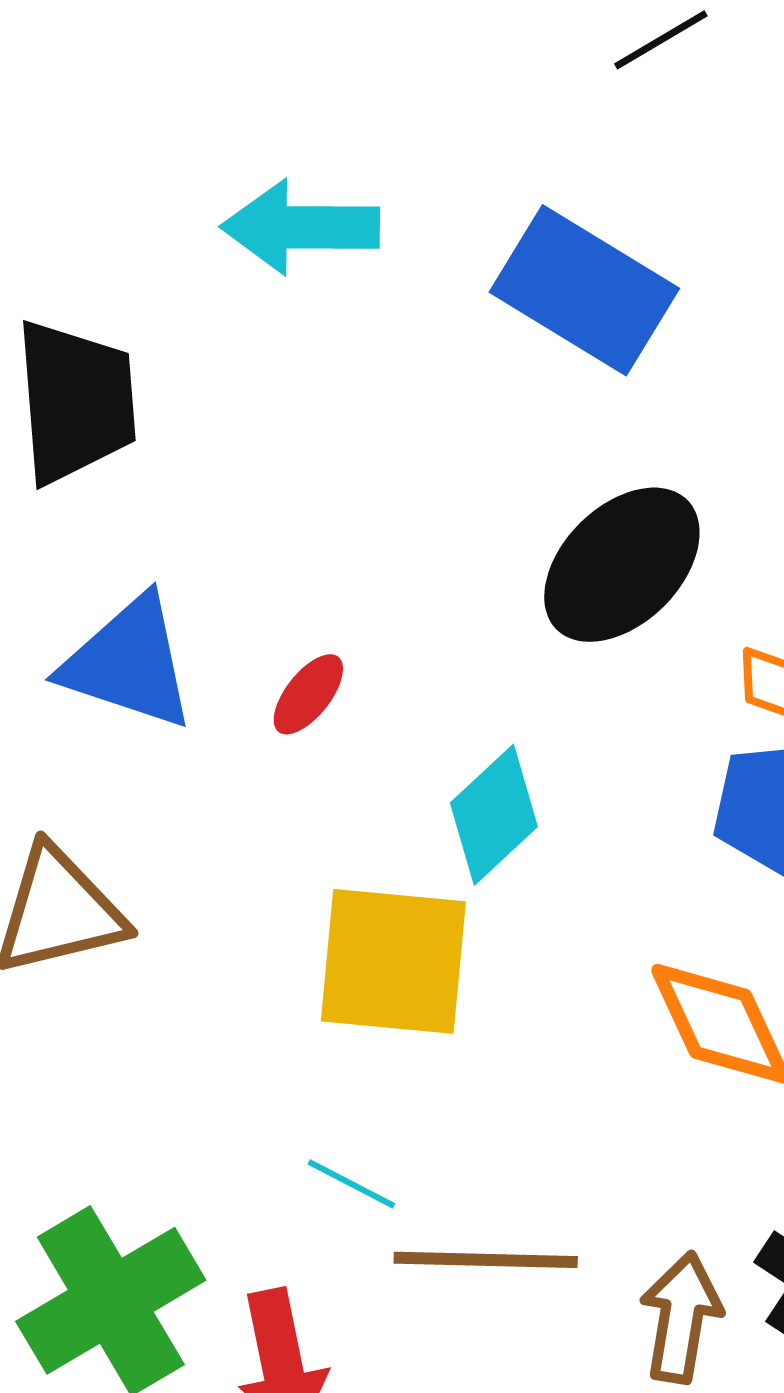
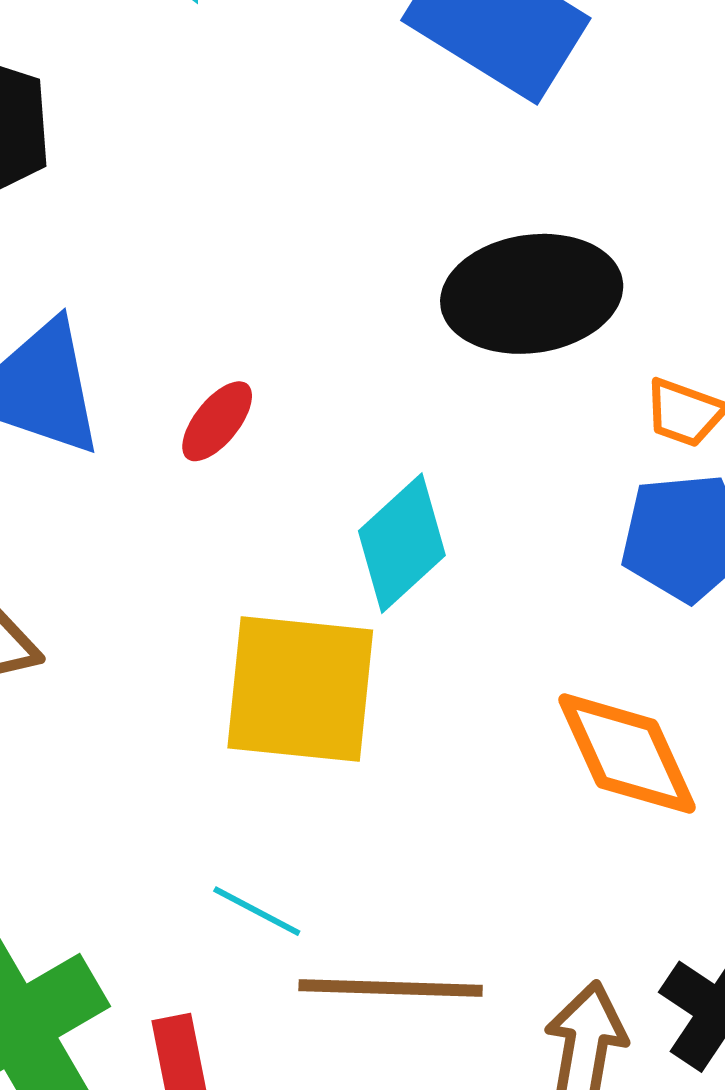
black ellipse: (622, 565) -> (532, 294), turned 36

